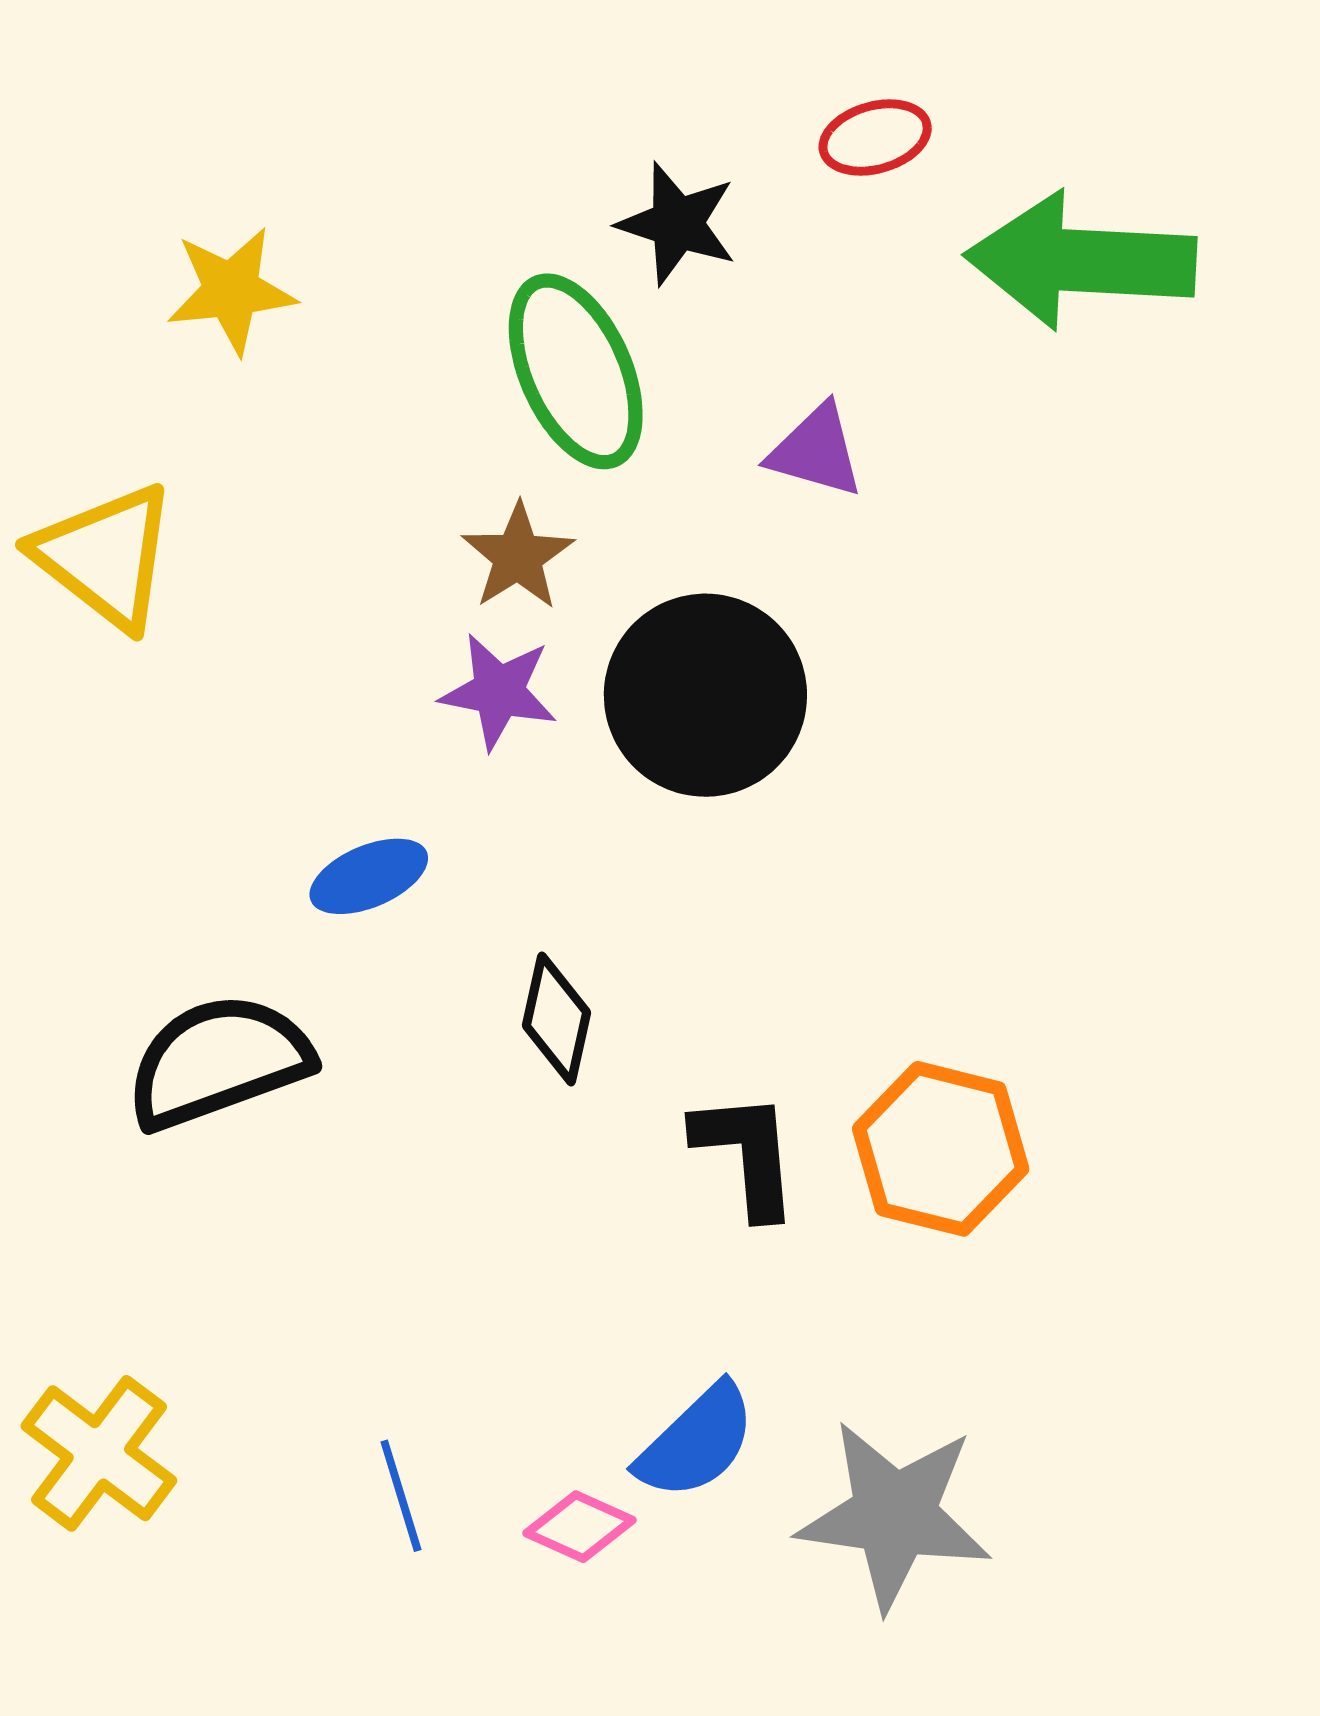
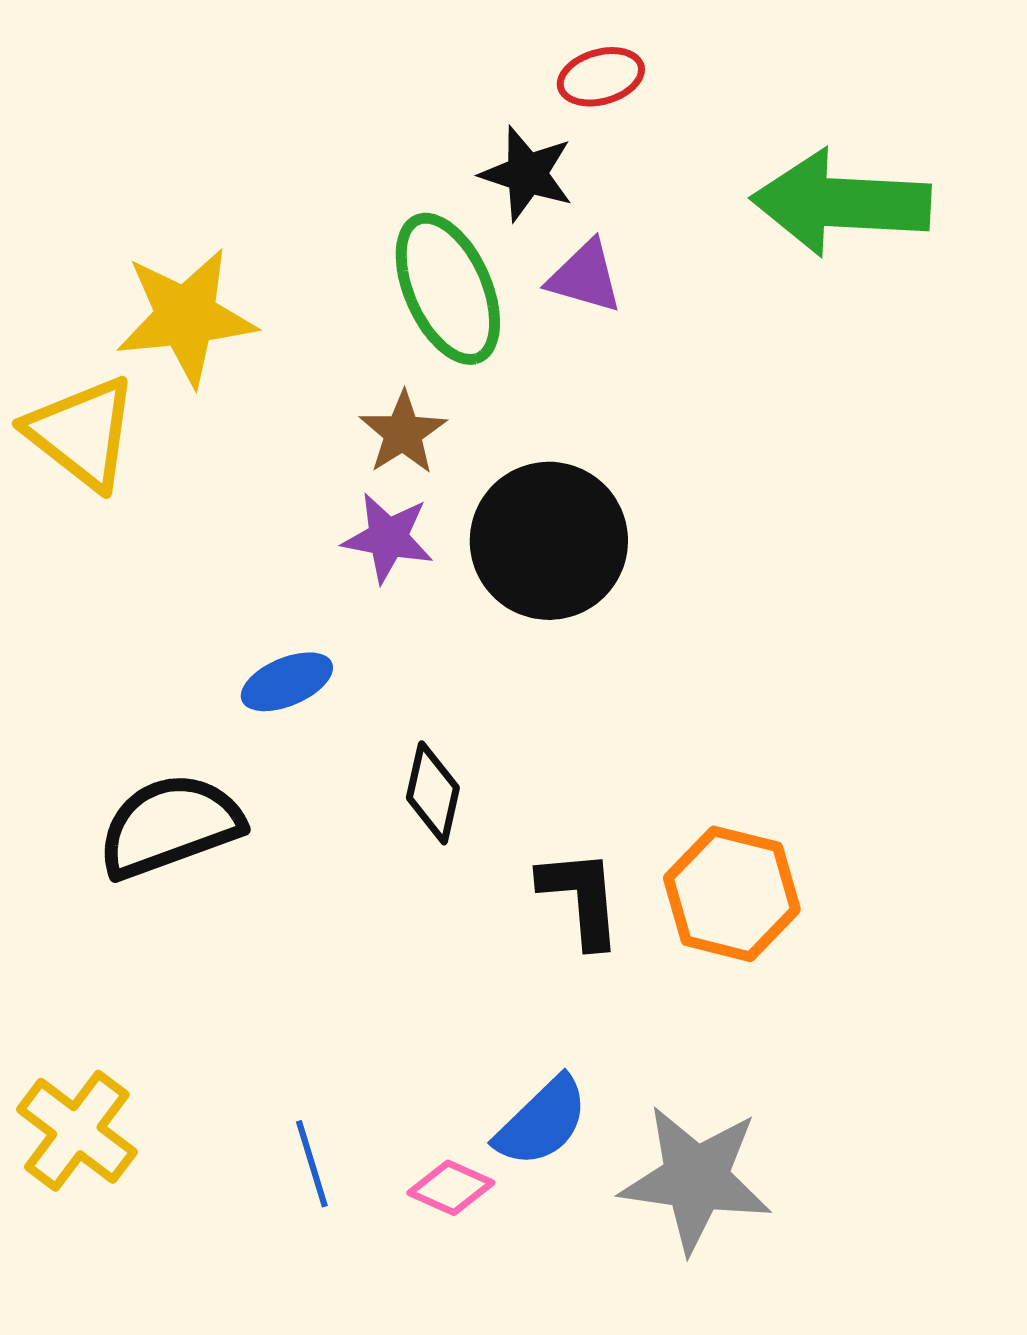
red ellipse: (875, 138) -> (601, 77), moved
yellow star: (231, 290) -> (186, 317), moved, size x1.4
purple triangle: (816, 451) -> (585, 277), moved

